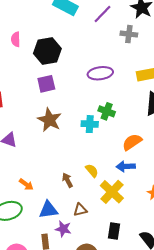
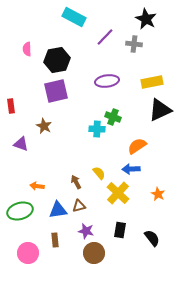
purple line: (102, 14) -> (105, 37), moved
purple square: (46, 84) -> (56, 91), size x1.4
brown star: (49, 120) -> (44, 126), moved, size x0.7
orange arrow: (26, 184) -> (37, 186), turned 152
brown triangle: (80, 210) -> (79, 206), moved
purple star: (63, 229) -> (86, 231), moved

